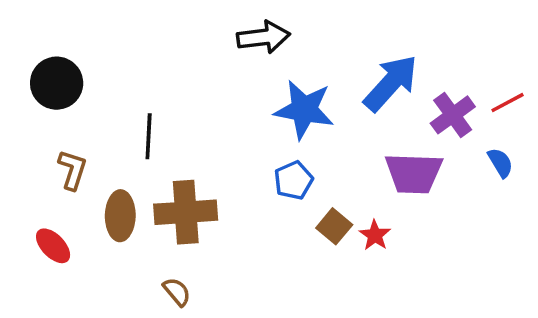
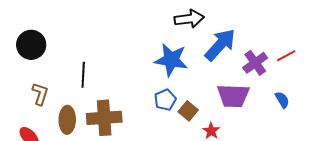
black arrow: (263, 37) -> (189, 19), moved
blue semicircle: (500, 163) -> (282, 100), moved
brown square: (334, 226) -> (188, 111), moved

